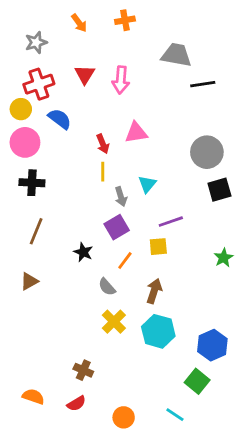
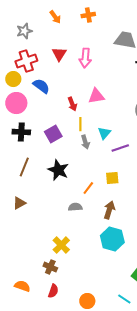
yellow line: (103, 172) -> (80, 124), moved
purple line: (171, 222) -> (120, 148), moved
purple square: (117, 227) -> (53, 134), moved
black star: (83, 252) -> (58, 170), moved, size x1.5
gray semicircle: (107, 287) -> (75, 207), turned 128
yellow cross: (114, 322) -> (61, 245), moved
brown cross: (83, 370) -> (50, 267), moved
red semicircle: (76, 403) -> (53, 291), turned -40

